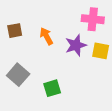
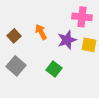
brown square: (15, 31) -> (14, 36), moved, turned -32
green square: (52, 88) -> (54, 69), moved, turned -35

